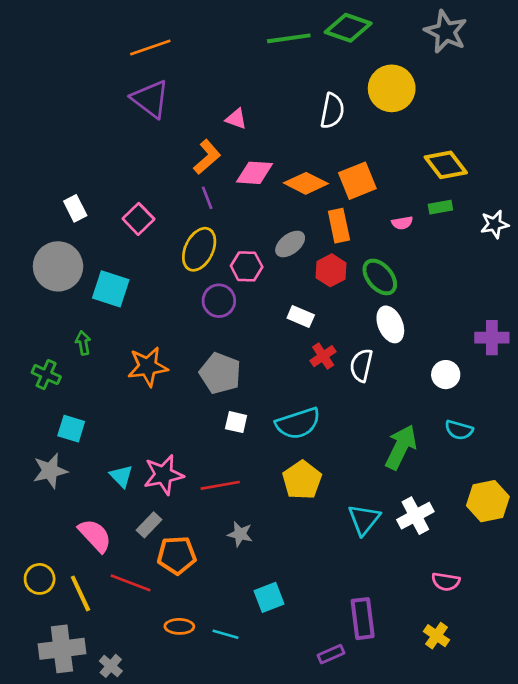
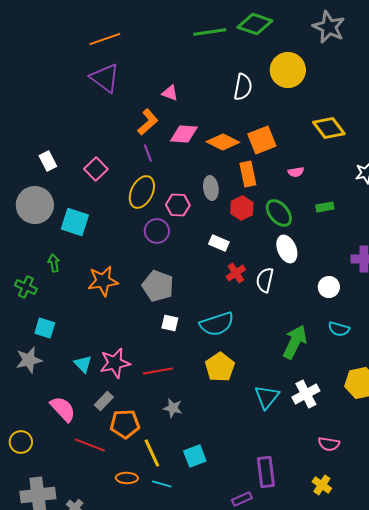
green rectangle: (440, 207) -> (325, 207), moved
gray ellipse: (290, 244) -> (211, 188), turned -60
yellow line: (80, 593) -> (152, 453), moved

